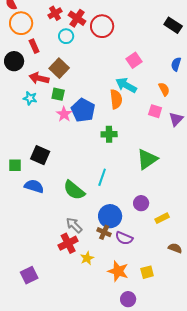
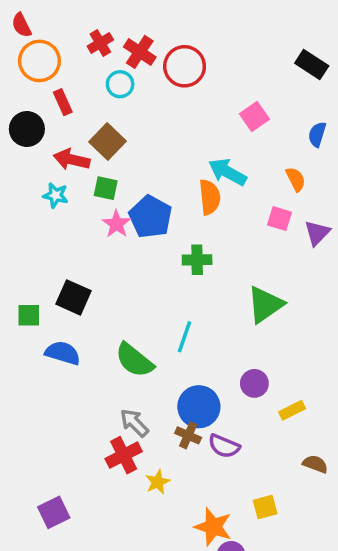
pink square: (134, 60) -> (254, 116), moved
orange star: (118, 271) -> (213, 527), moved

